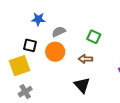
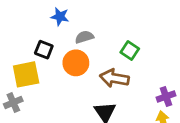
brown arrow: (85, 59) -> (114, 78), size x1.5
gray cross: (25, 92) -> (13, 102), moved

